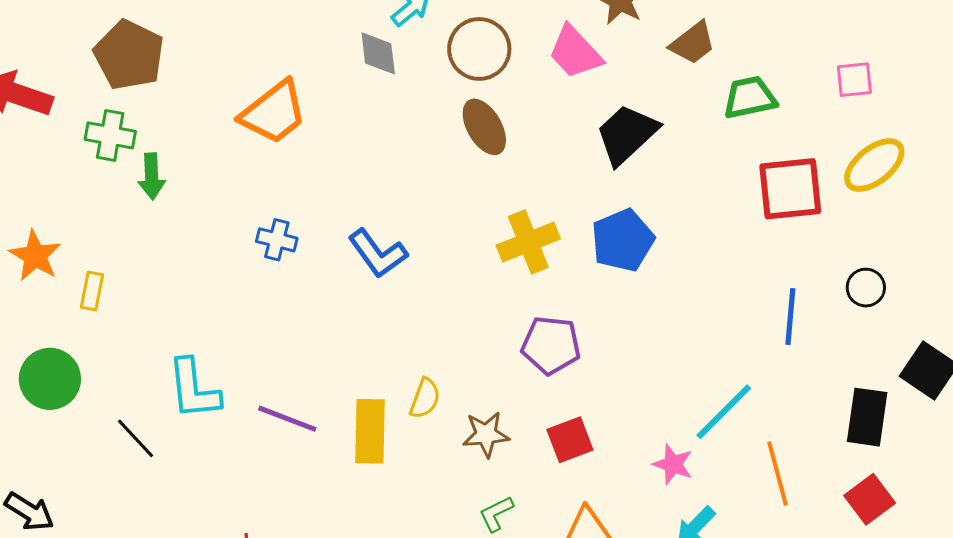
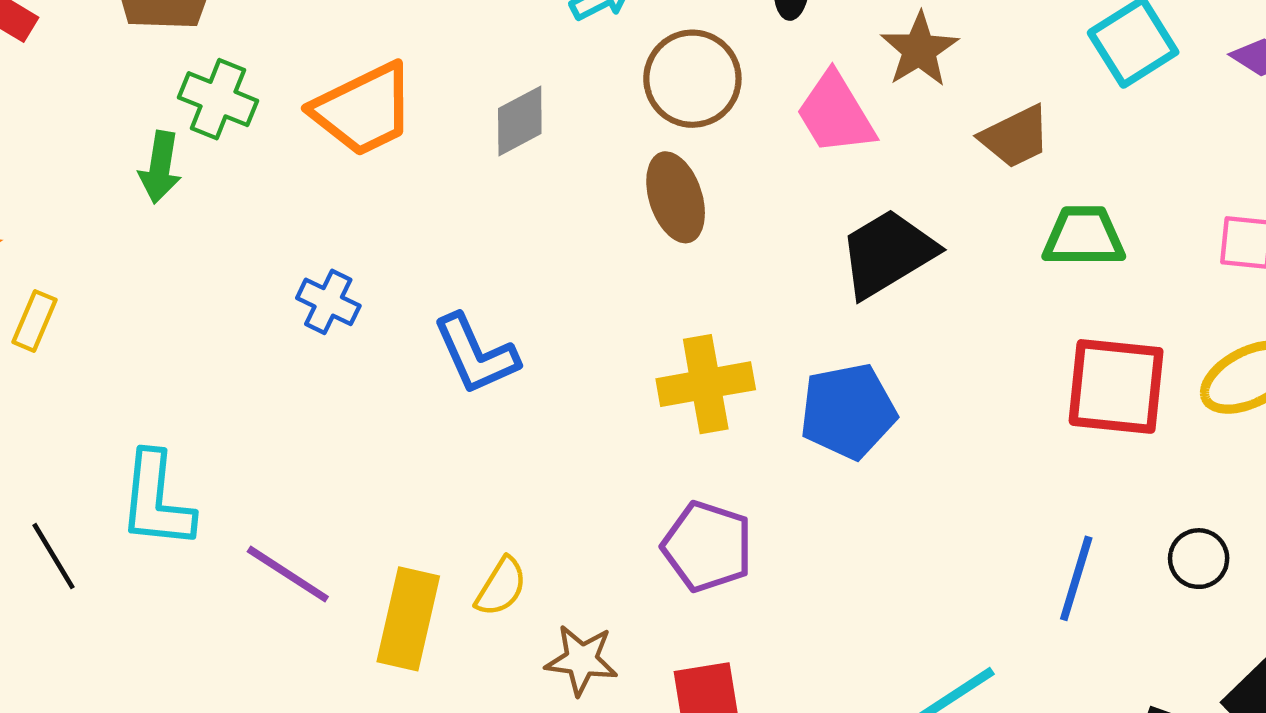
gray diamond: (378, 53) -> (520, 121), moved, turned 57
green cross: (110, 135) -> (218, 99), moved

